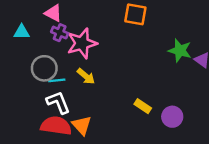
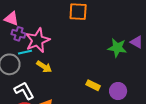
green star: (180, 50) -> (117, 48), moved
cyan line: (57, 80) -> (25, 52), moved

